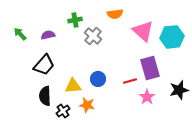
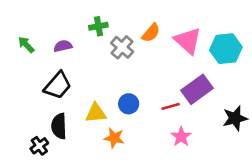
orange semicircle: (115, 14) -> (151, 33), moved, turned -42
purple rectangle: (150, 68) -> (197, 89), turned 70
pink star: (147, 97) -> (181, 137), moved
black cross: (63, 111) -> (39, 146), moved

